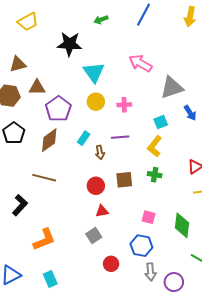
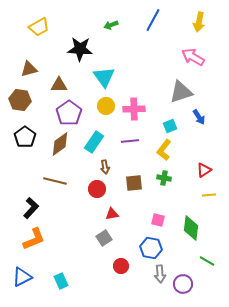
pink arrow: (140, 63) -> (193, 57), moved
brown triangle: (37, 88) -> (59, 85), moved
pink cross: (124, 105) -> (134, 109), size x1.5
cyan rectangle: (84, 138) -> (94, 142), size x1.5
brown arrow: (100, 152) -> (105, 167), moved
red circle: (96, 186) -> (97, 189), moved
orange L-shape: (44, 239) -> (34, 239), moved

